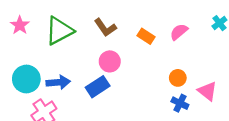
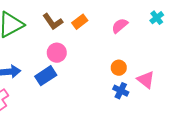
orange rectangle: (146, 36) -> (80, 22), moved, turned -70

